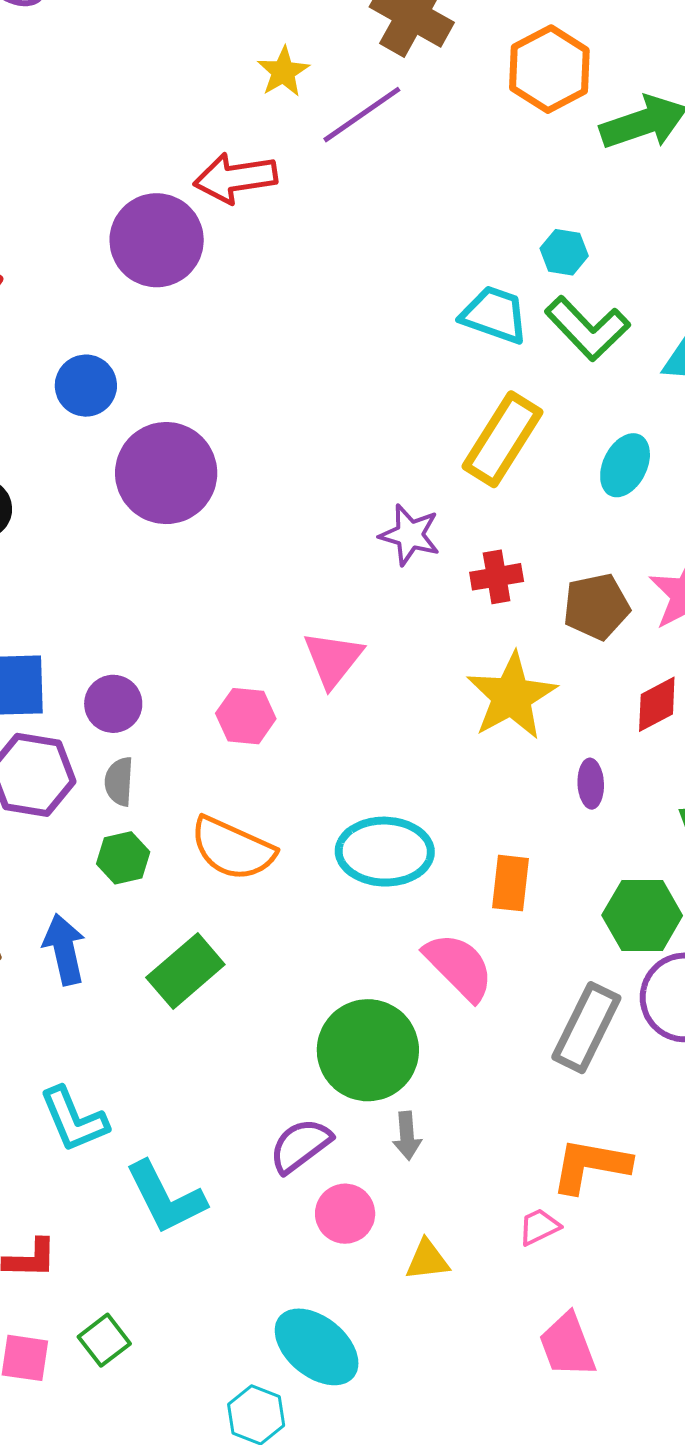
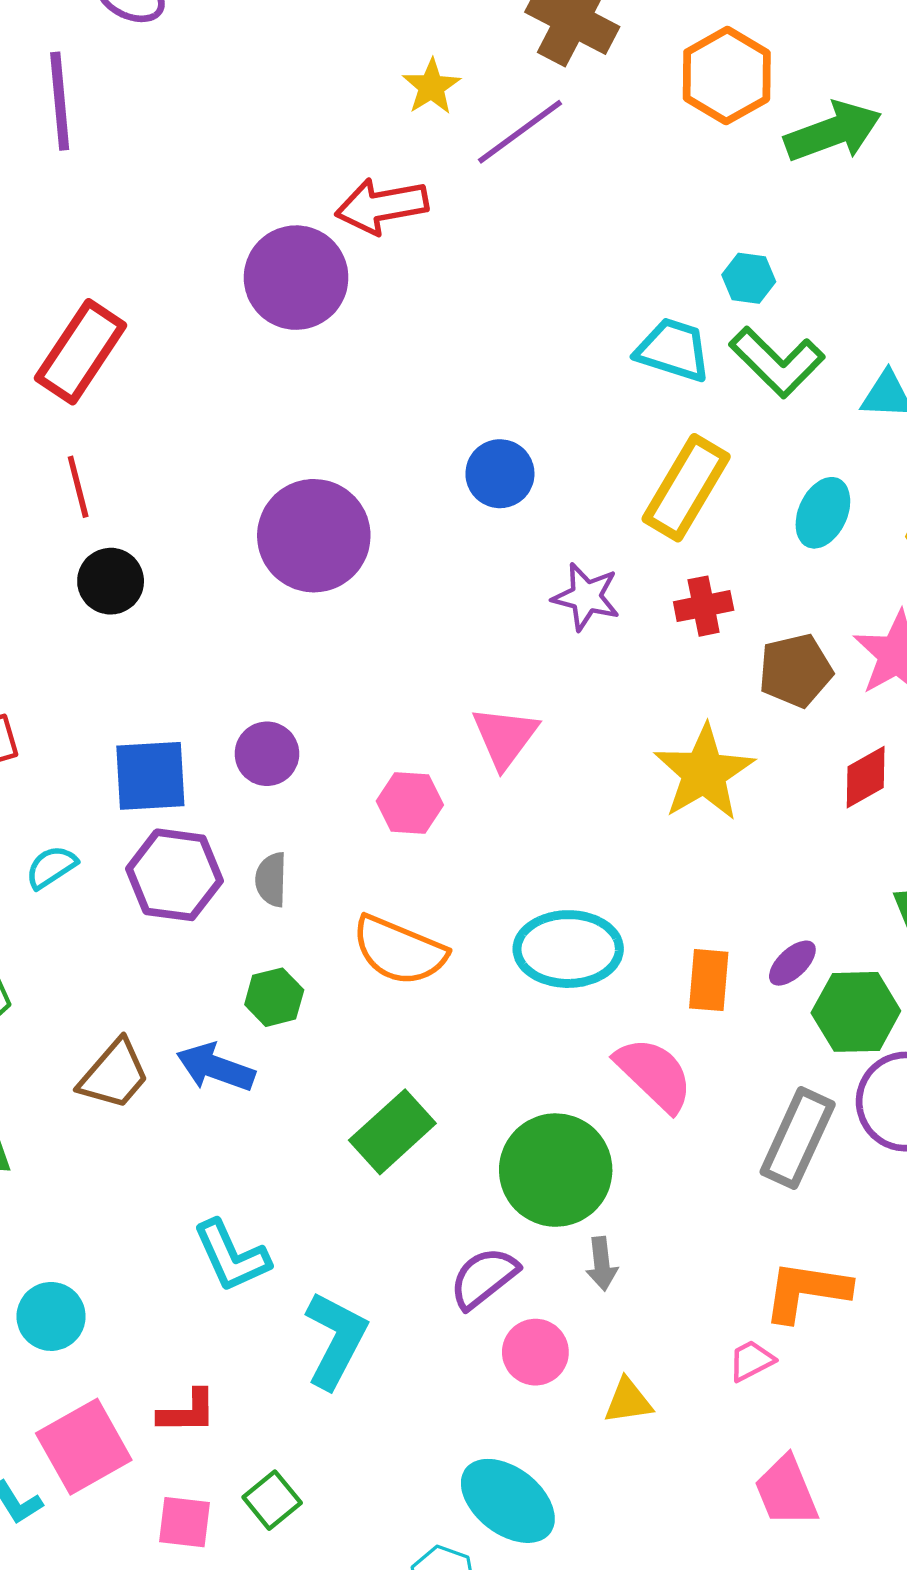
blue circle: (86, 386) -> (500, 474), moved
red cross: (497, 577) -> (704, 606), moved
purple circle: (113, 704) -> (267, 754), moved
purple ellipse: (591, 784) -> (792, 963), moved, turned 51
green hexagon: (123, 858) -> (274, 997), moved
blue arrow: (64, 949) -> (216, 1067), turned -56
green rectangle: (185, 971) -> (392, 1132), moved
cyan L-shape: (166, 1198) -> (336, 1340), turned -124

